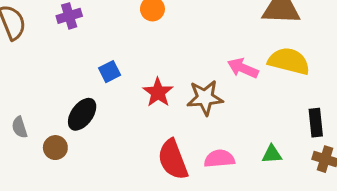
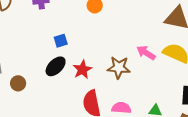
red star: (158, 92) -> (82, 70), moved
black ellipse: (82, 114) -> (56, 66), moved

